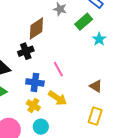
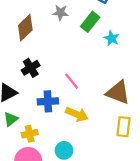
brown diamond: (36, 28) -> (25, 28), moved
brown triangle: (96, 86) -> (118, 92), size x1.6
yellow cross: (33, 105) -> (30, 134), moved, turned -32

